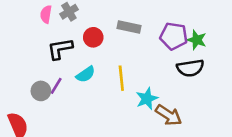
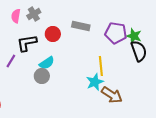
black semicircle: (190, 68) -> (139, 51), moved, turned -100
yellow line: (121, 78) -> (101, 66), moved
purple line: (56, 86) -> (11, 61), moved
gray circle: (41, 91) -> (42, 76), moved

